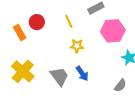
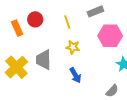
gray trapezoid: (59, 76) -> (44, 60), moved, turned -150

